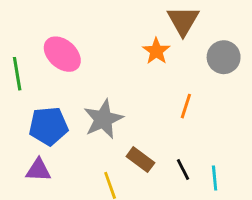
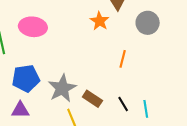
pink ellipse: (62, 54) -> (33, 27), turned -32
gray star: (103, 119) -> (62, 88), moved

